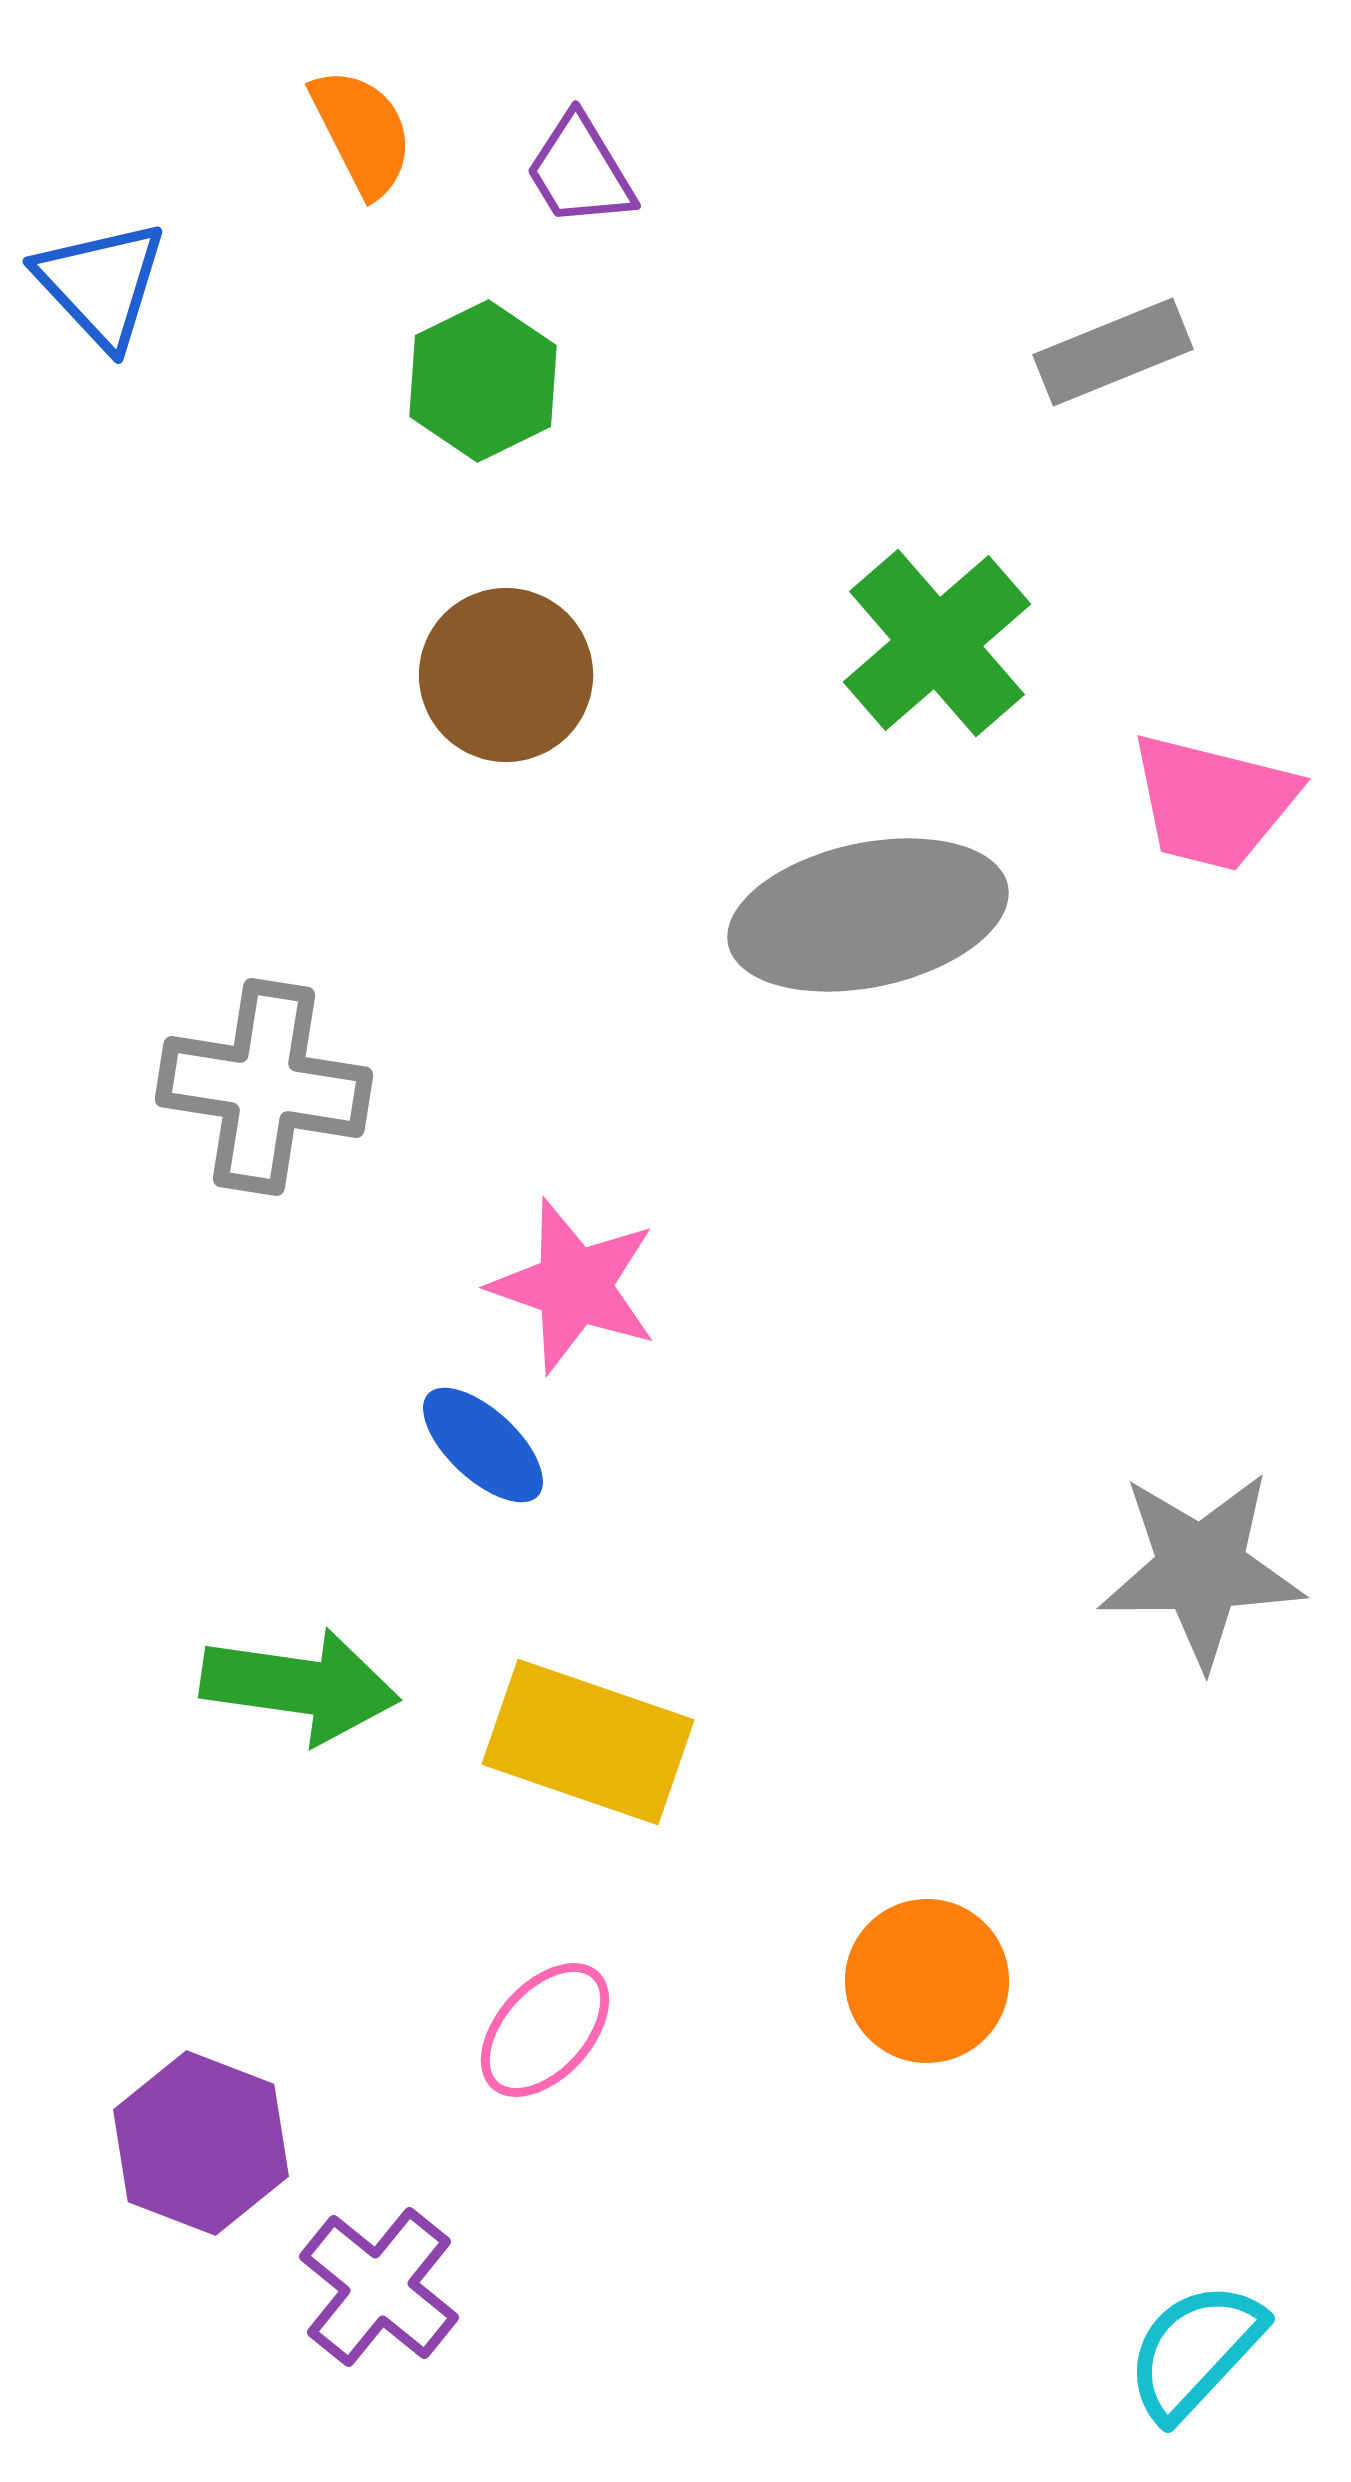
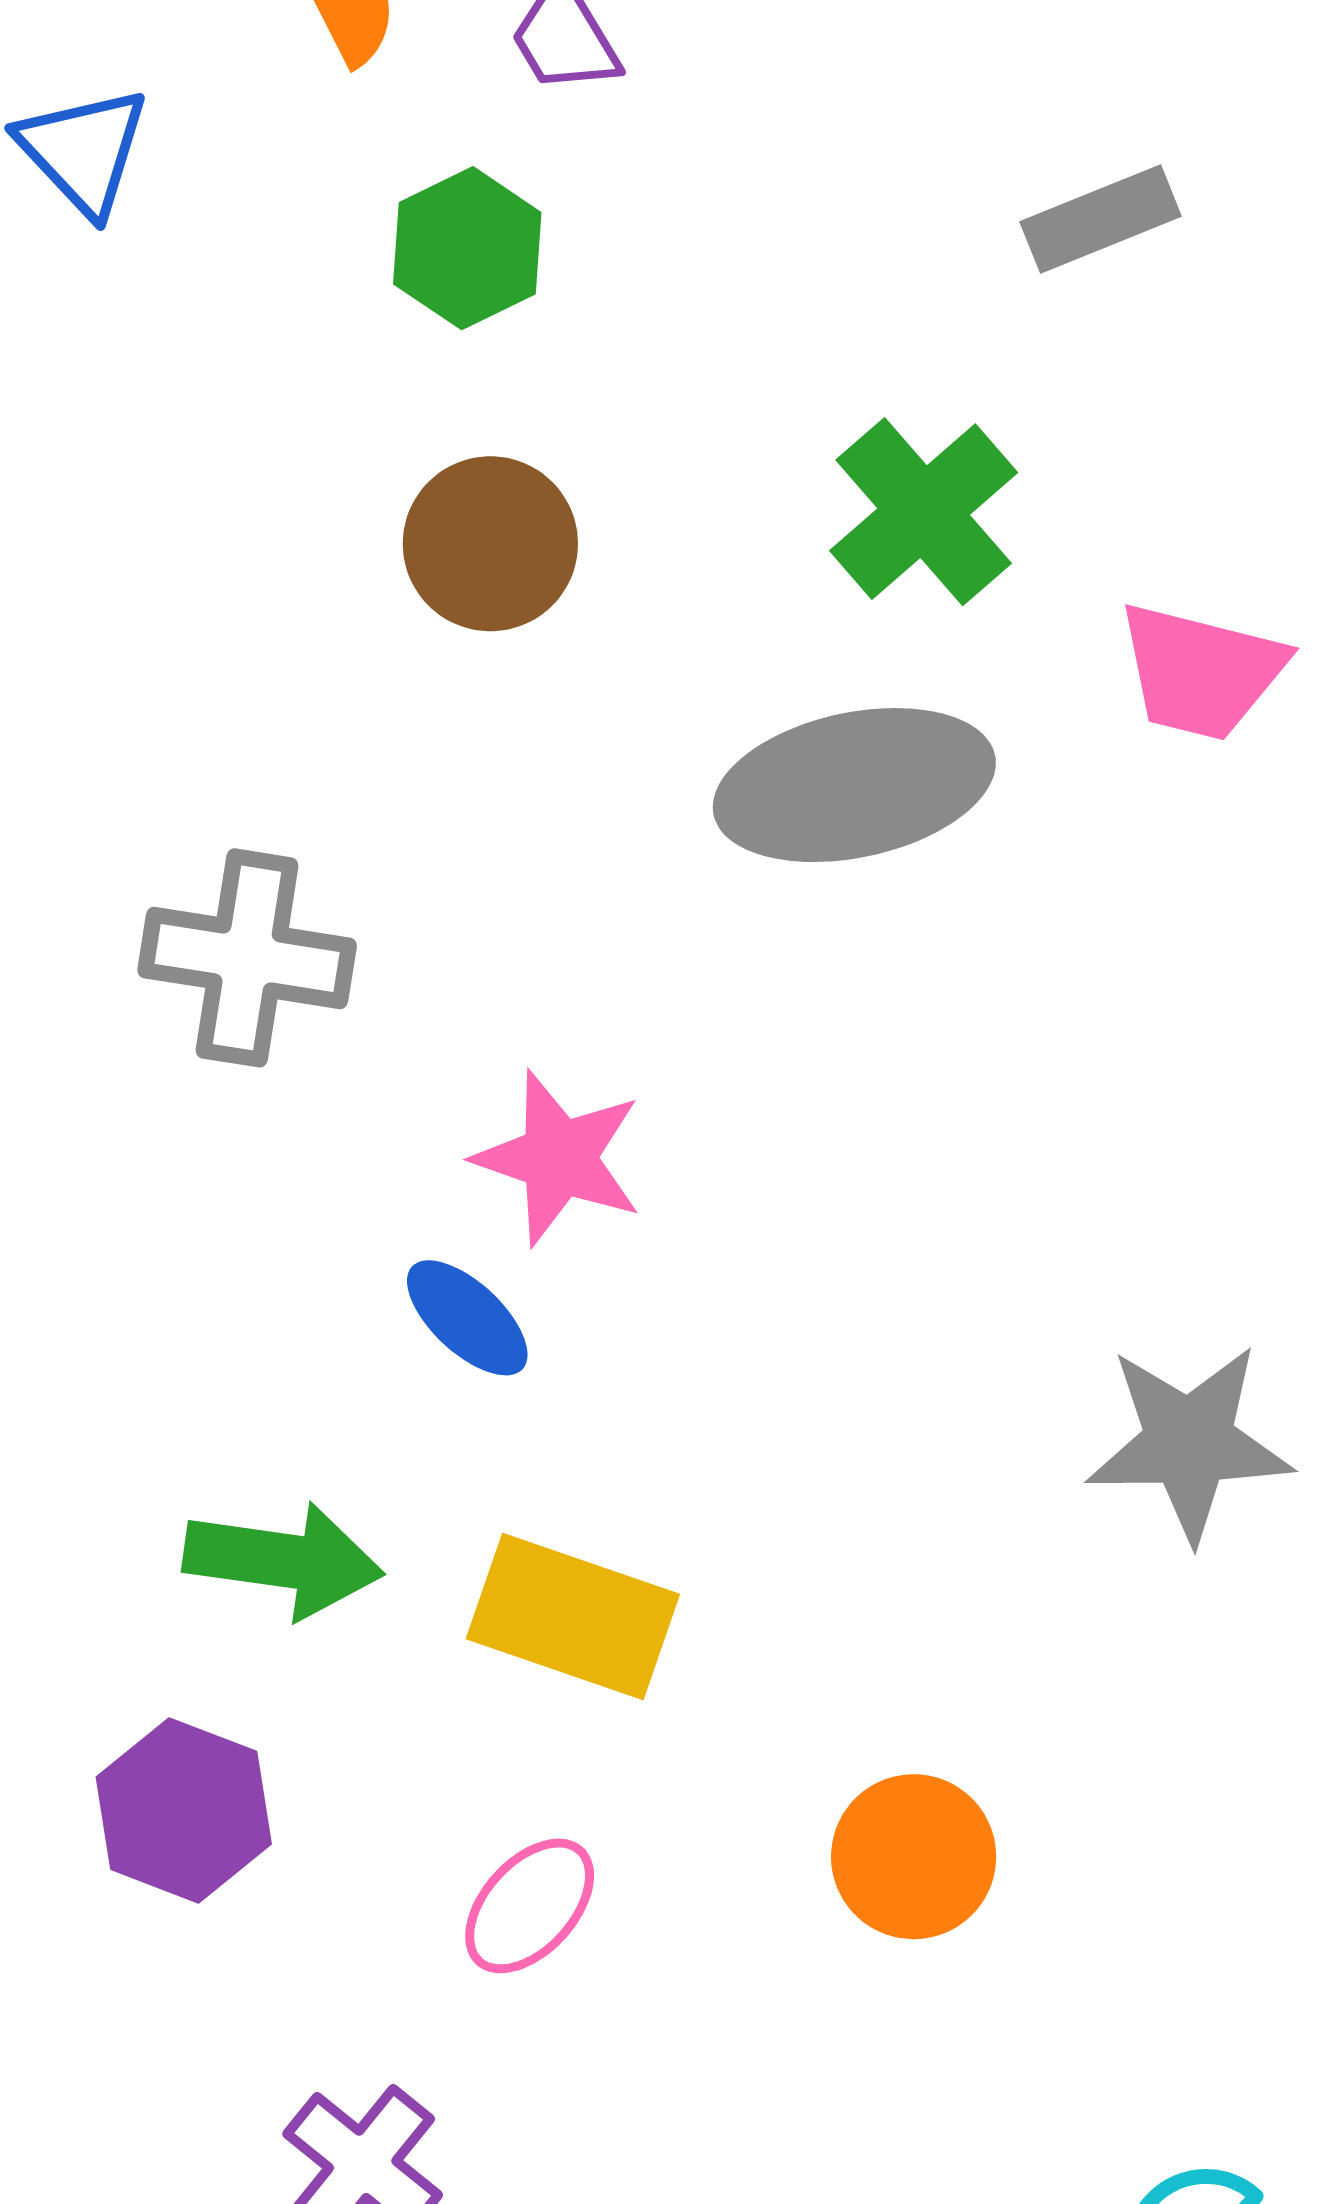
purple hexagon: (201, 2143) -> (184, 1810), moved

